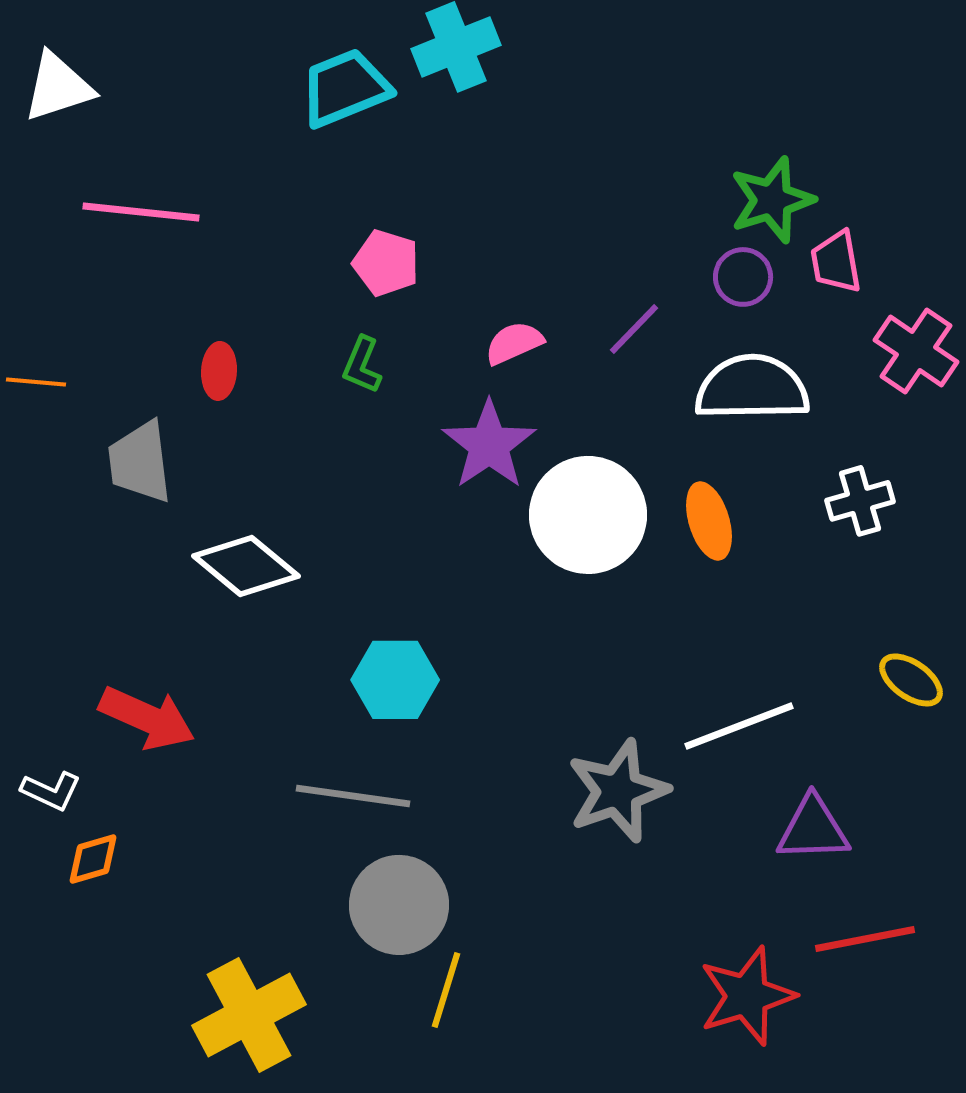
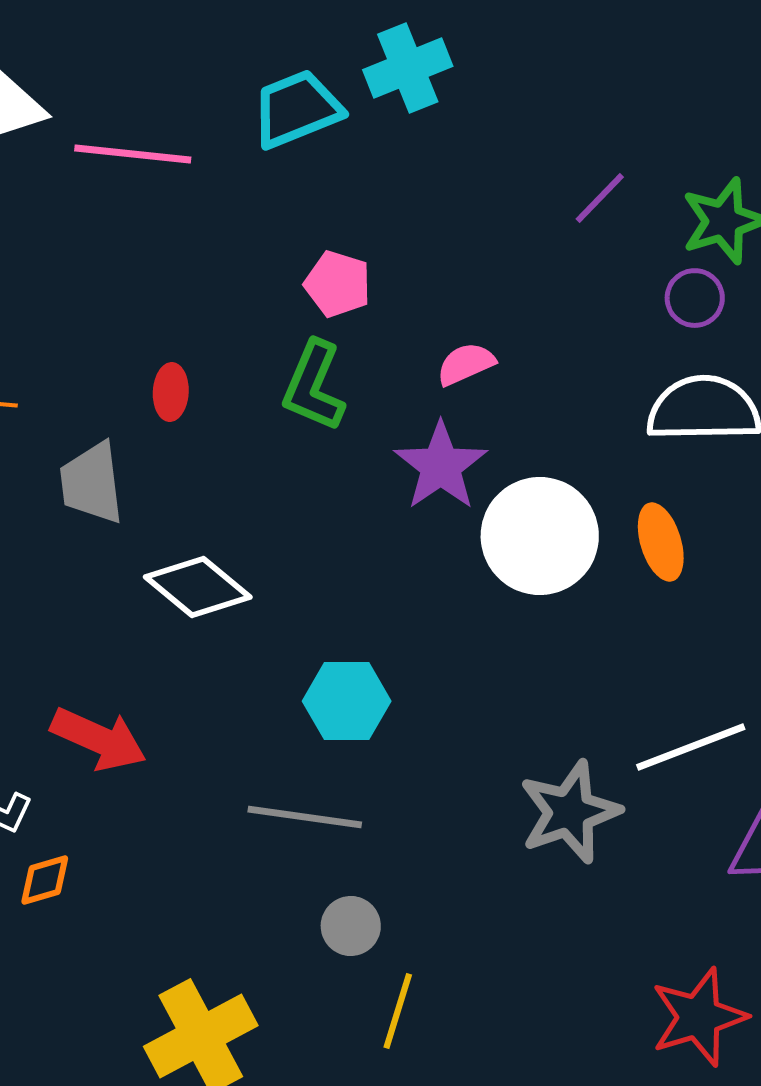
pink line: (141, 212) -> (133, 154), moved
purple line: (634, 329) -> (600, 198), moved
green L-shape: (362, 365) -> (314, 386), size x1.6
gray circle: (399, 905) -> (351, 926), size x0.6

